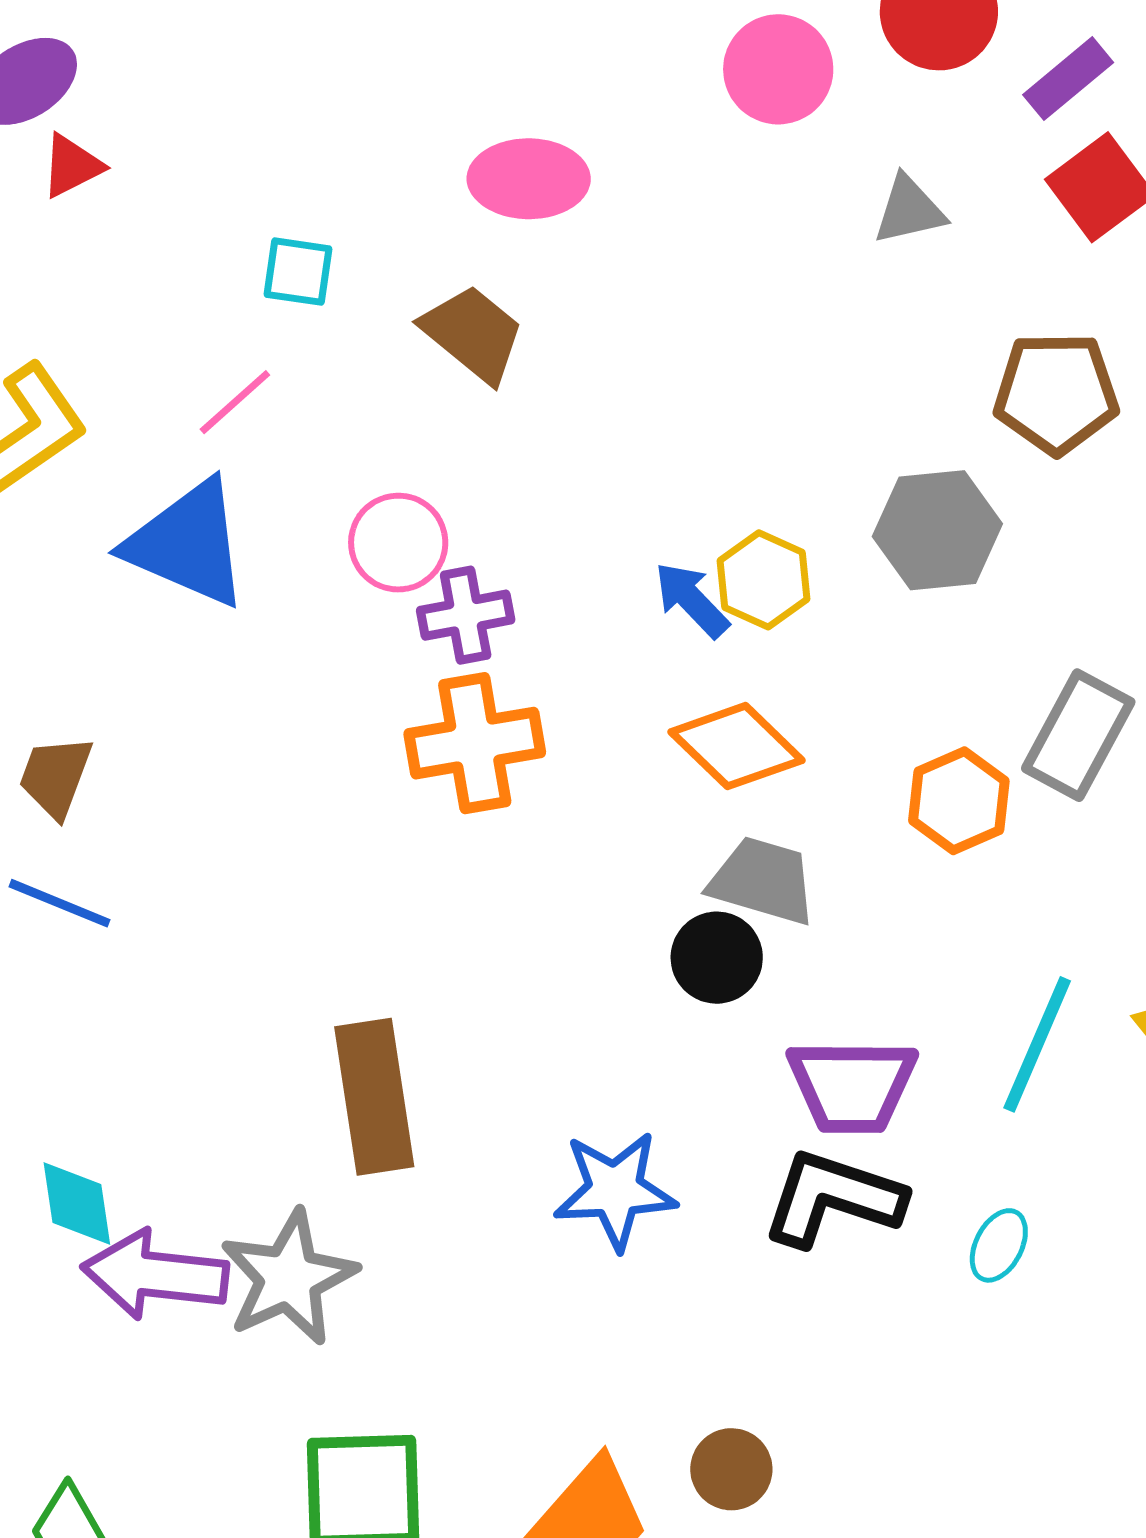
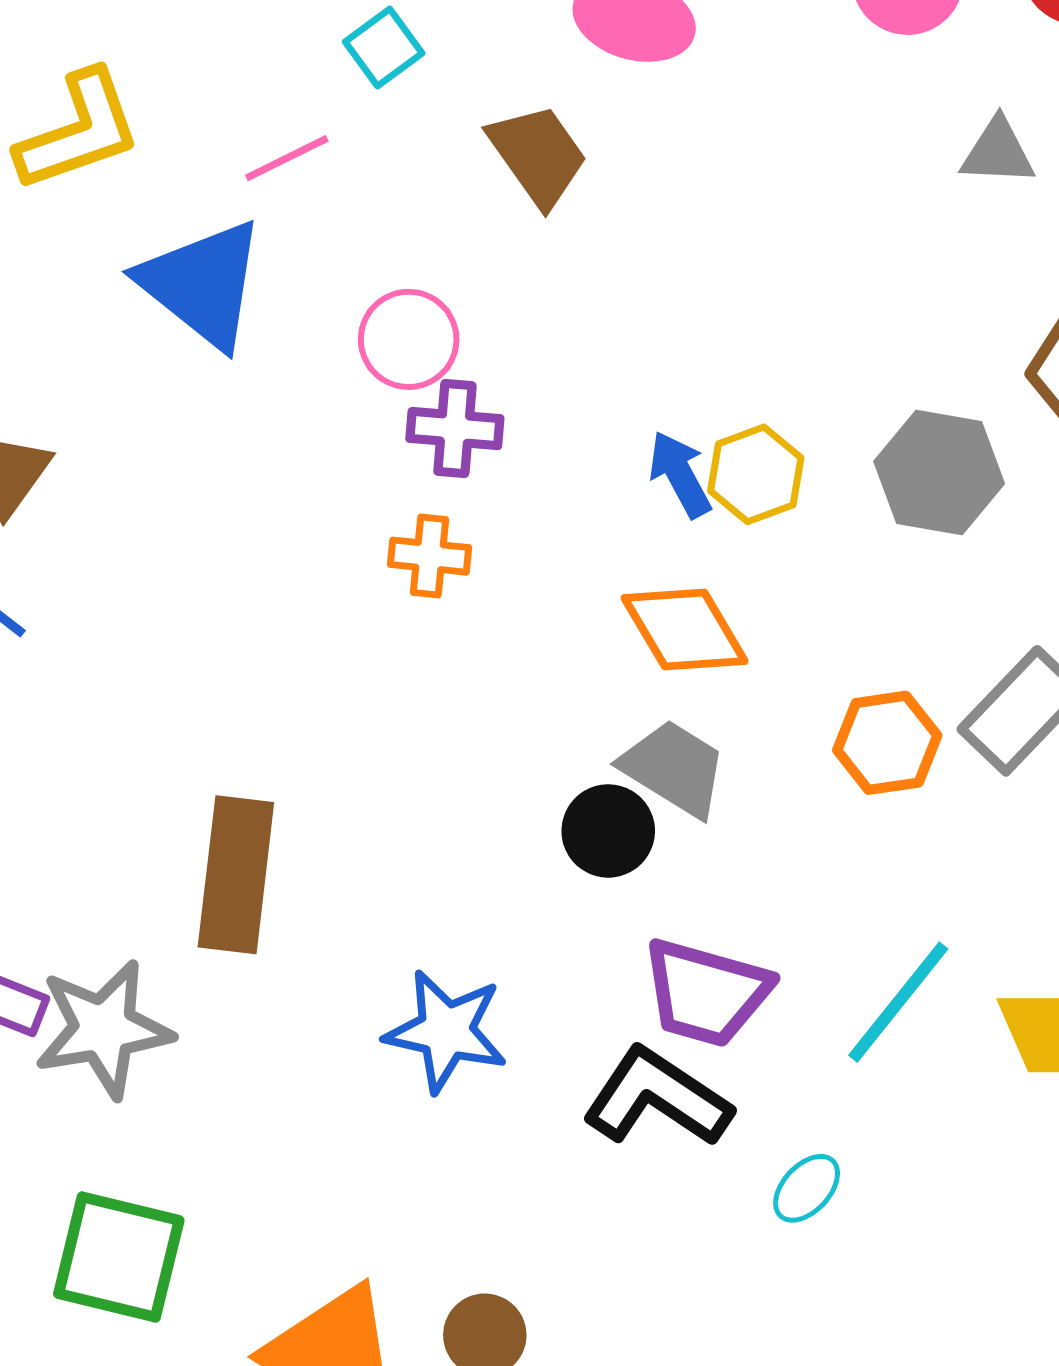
cyan square: (298, 272) -> (384, 47), turned 30
orange cross: (475, 743) -> (429, 556), size x0.6

